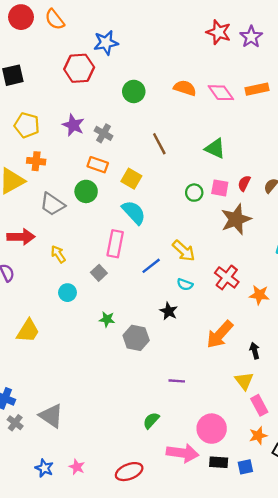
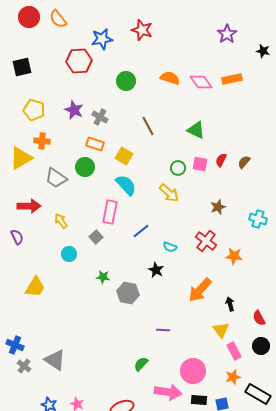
red star: (219, 32) -> (142, 30), moved
brown star: (236, 219) -> (218, 207), moved, size x0.6
yellow arrow: (184, 251) -> (169, 193), moved

